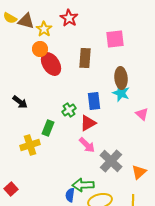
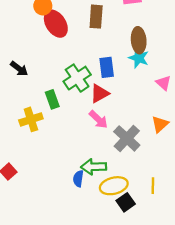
green cross: (69, 110) -> (77, 78), size x1.6
green rectangle: (48, 128) -> (52, 99), turned -42
orange triangle: (139, 172) -> (160, 124), moved

